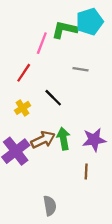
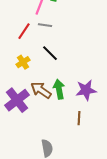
gray line: (80, 69) -> (45, 25), moved
brown arrow: (43, 140) -> (41, 90), turned -120

